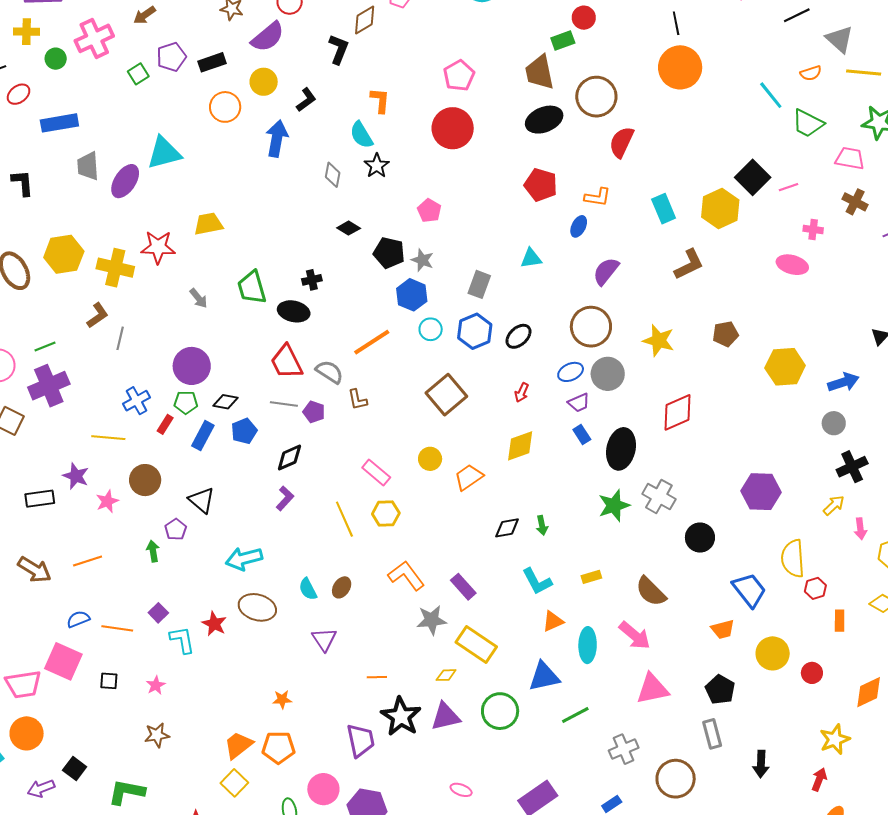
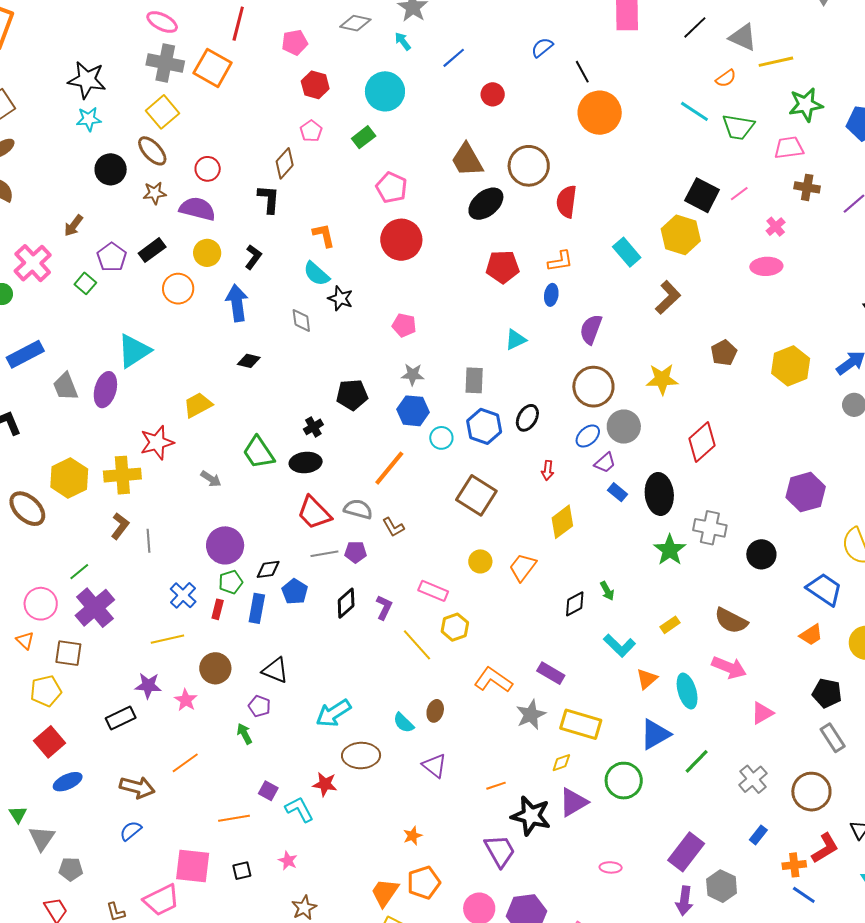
purple semicircle: (268, 37) -> (197, 209), turned -108
green rectangle: (563, 41) -> (364, 137), moved
black diamond: (349, 228) -> (249, 361), moved
pink cross: (813, 230) -> (776, 227), turned -30
black pentagon: (389, 253) -> (352, 395), moved
purple L-shape: (285, 498) -> (384, 607), moved
blue semicircle: (78, 619) -> (131, 831), moved
pink triangle: (652, 689) -> (762, 713), size x0.7

